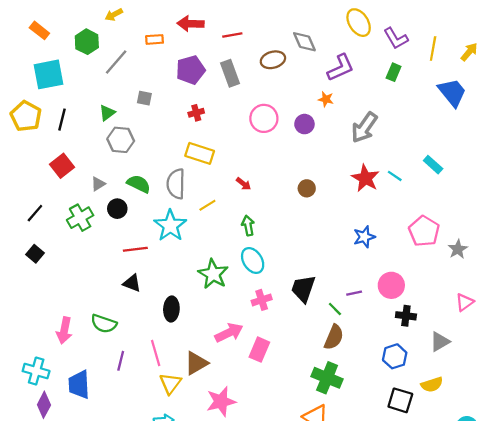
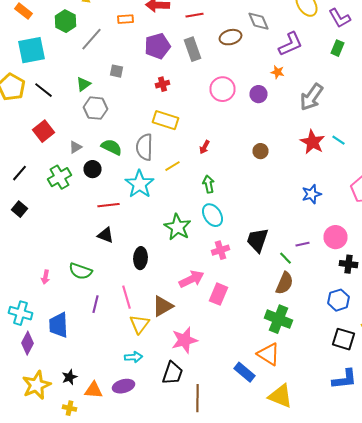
black line: (62, 120) -> (44, 90), turned -66
red arrow: (244, 184) -> (204, 147), turned 80
pink arrow: (64, 330) -> (46, 277), size x0.6

